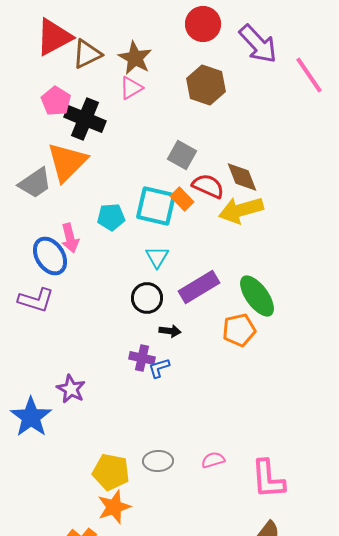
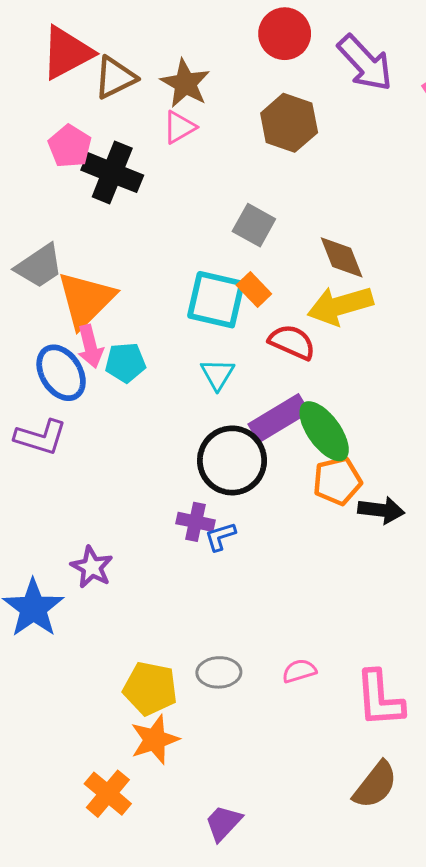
orange triangle: (67, 162) -> (86, 300), moved
red semicircle: (208, 186) -> (292, 342), moved
cyan pentagon: (111, 217) -> (125, 363), moved
green ellipse: (257, 296) -> (324, 431), moved
black circle: (147, 298) -> (232, 460), moved, size x1.5
black arrow: (170, 331) -> (381, 510), moved, size x1.4

